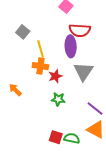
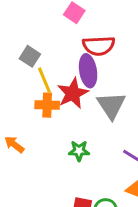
gray square: (23, 32) -> (30, 56), moved
red star: (55, 76) -> (73, 93), moved, size x1.5

